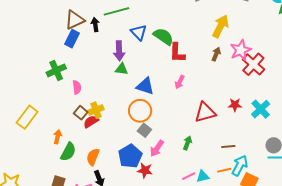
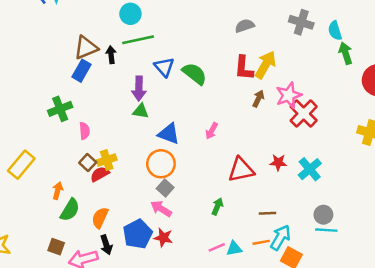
red L-shape: (177, 53) -> (244, 68), moved
pink arrow: (157, 148) -> (161, 209), moved, turned 84
blue pentagon: (130, 156) -> (138, 234), moved

